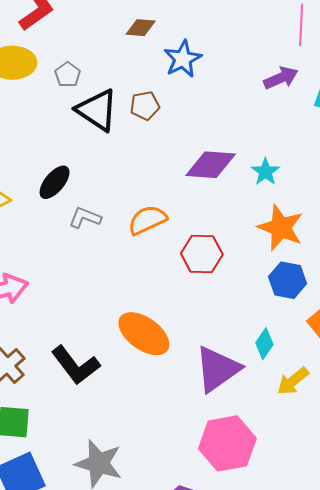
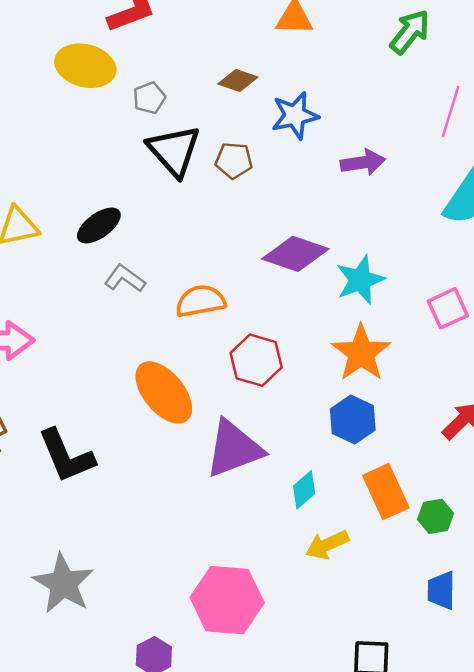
brown diamond: (141, 28) -> (238, 80), moved
purple arrow: (281, 78) -> (363, 162), moved
cyan star: (265, 172) -> (360, 280), size x1.4
orange ellipse: (144, 334) -> (164, 392), moved
purple triangle: (217, 369) -> (234, 449), moved

